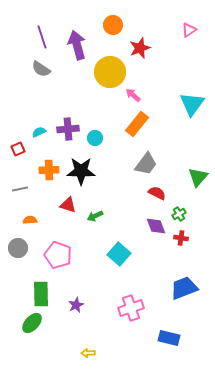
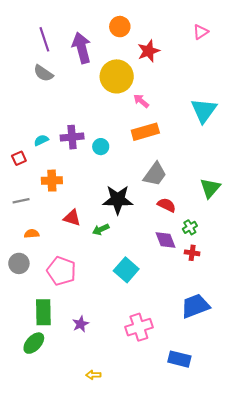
orange rectangle: (137, 124) -> (145, 132), turned 35
black star: (81, 171) -> (118, 200), moved

